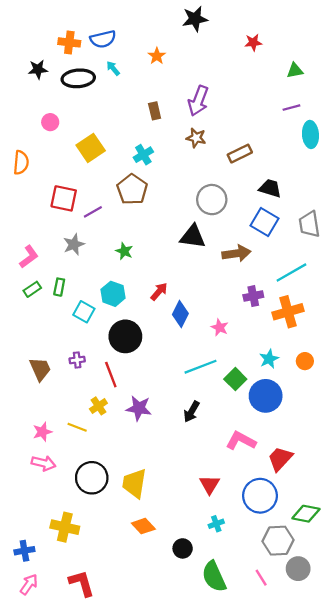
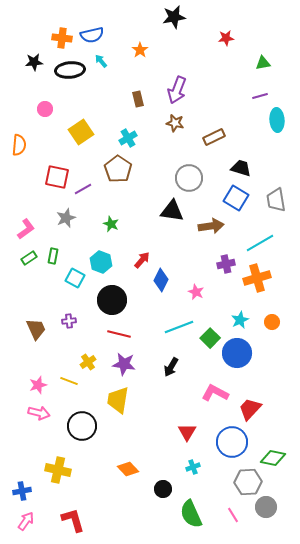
red line: (111, 375) -> (119, 334), moved, turned -55
yellow trapezoid: (134, 483) -> (118, 400), moved

